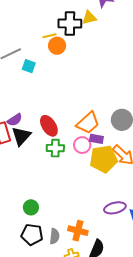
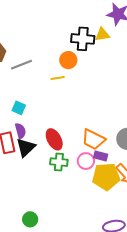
yellow line: (49, 36) -> (58, 78), moved
cyan square: (29, 66) -> (19, 108), moved
purple semicircle: (15, 120) -> (20, 131), turned -77
orange trapezoid: (88, 123) -> (93, 139), turned 65

